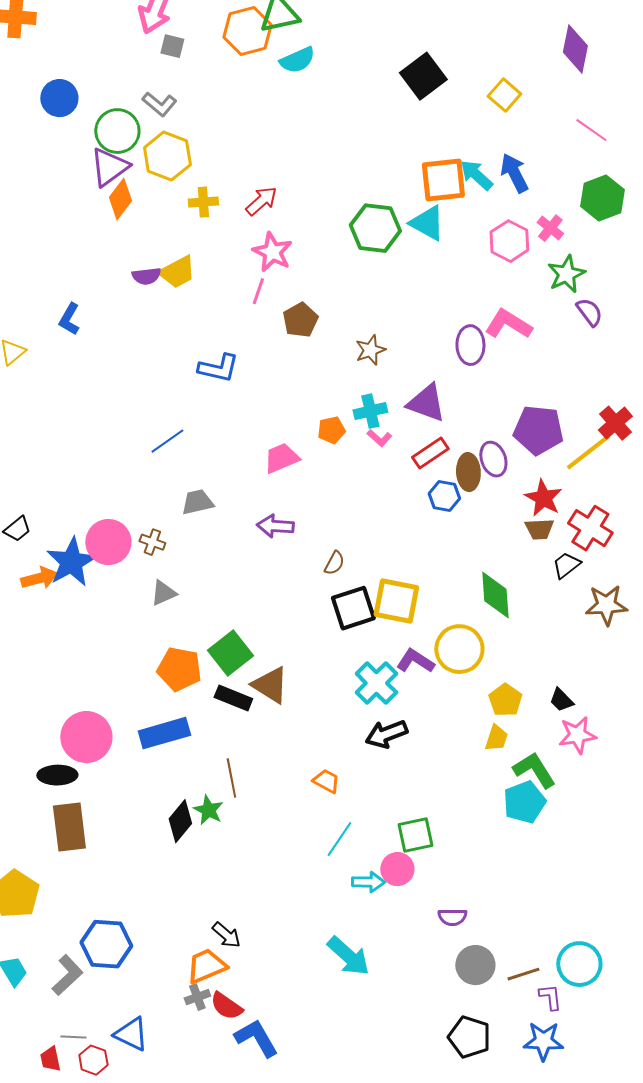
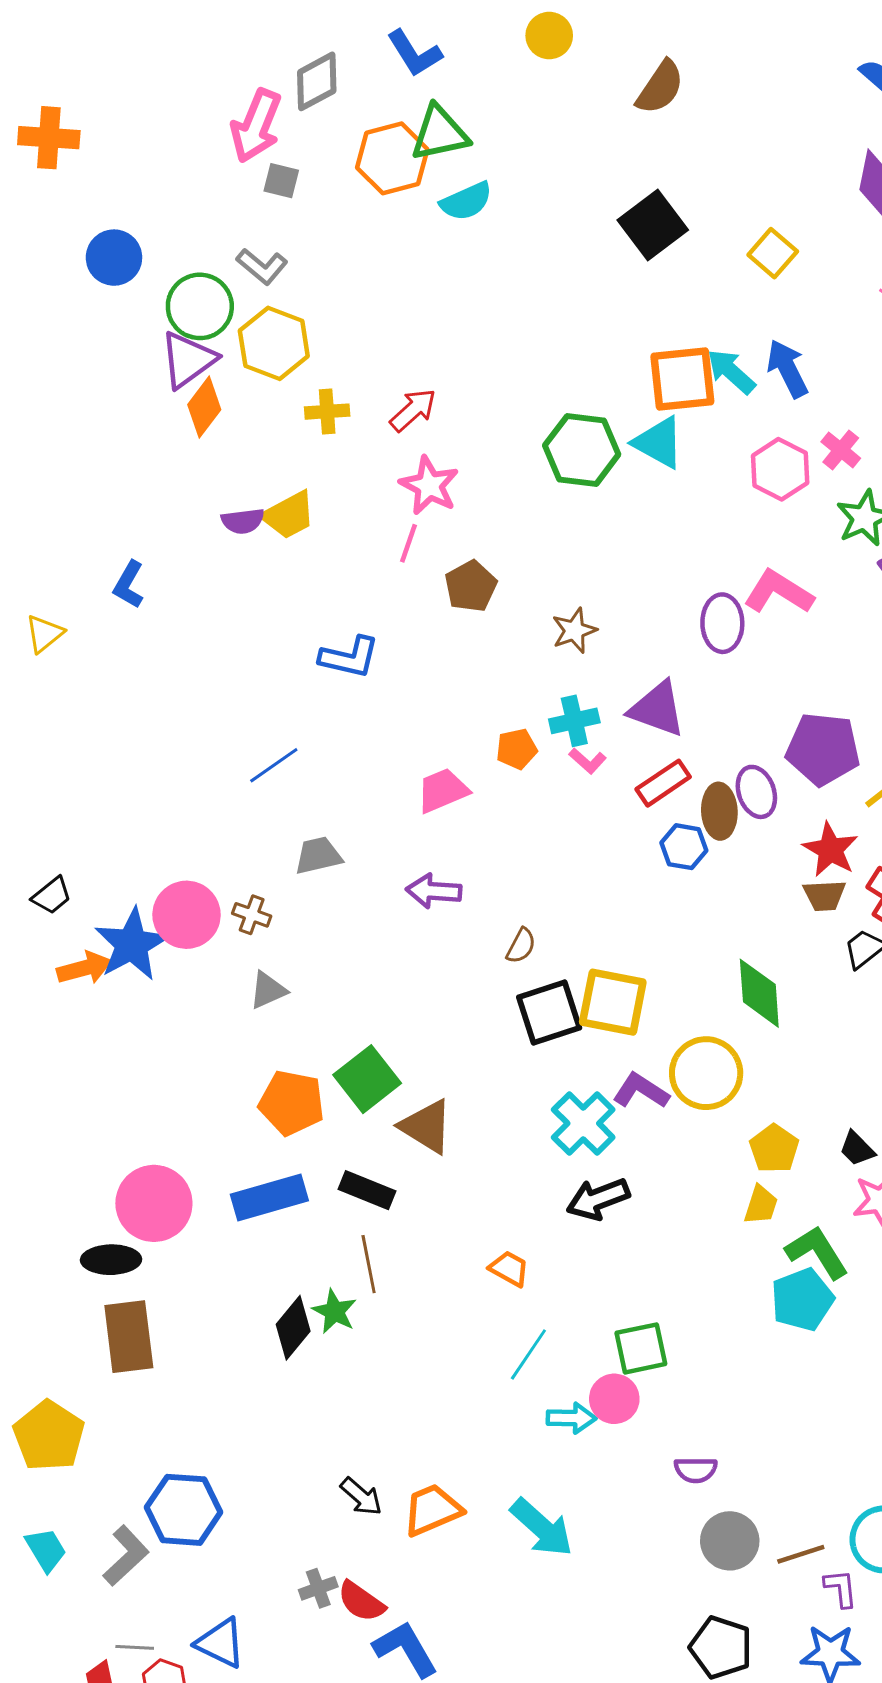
black rectangle: (233, 698) -> (367, 1190), moved
orange trapezoid: (206, 966) -> (432, 1510), moved

